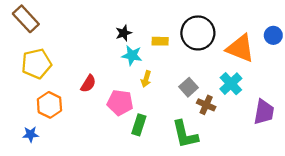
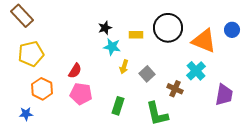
gray square: (188, 87) -> (147, 74), moved
pink pentagon: (120, 103) -> (81, 94), moved

